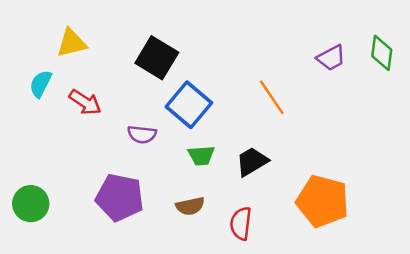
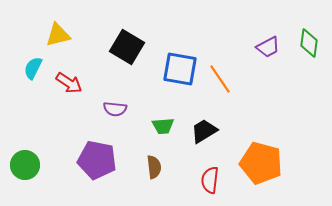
blue square: (189, 105) -> (180, 69), moved, turned -30
brown semicircle: (190, 206) -> (154, 167), turned -85
red semicircle: (241, 223) -> (210, 180), moved

